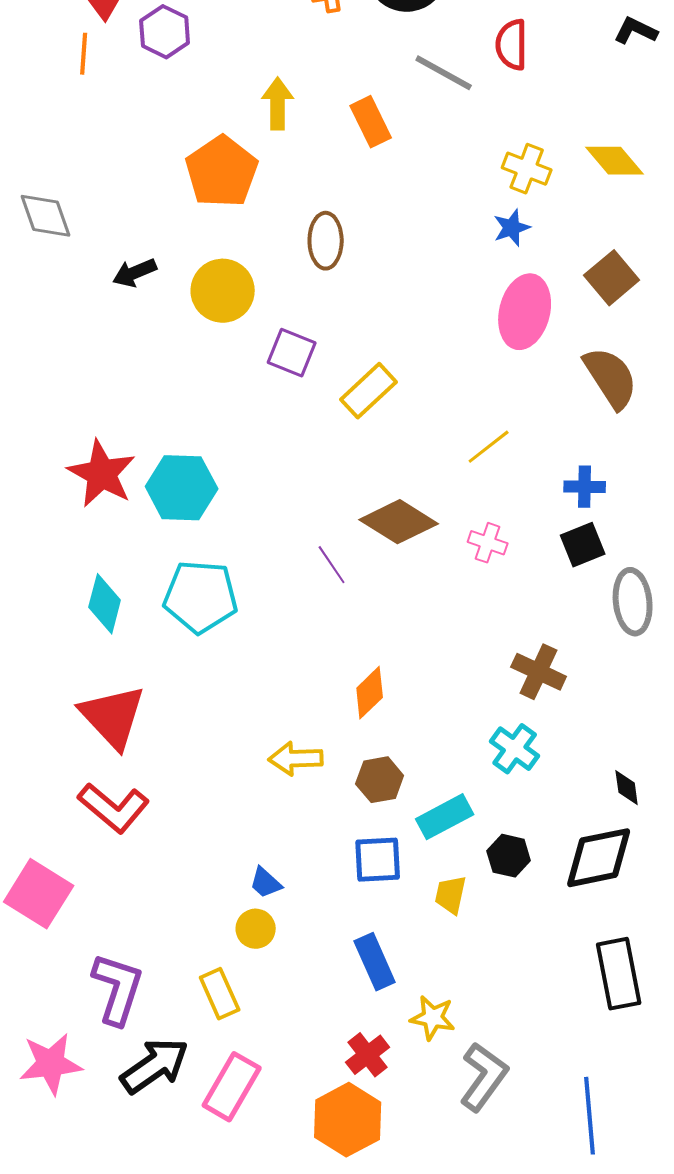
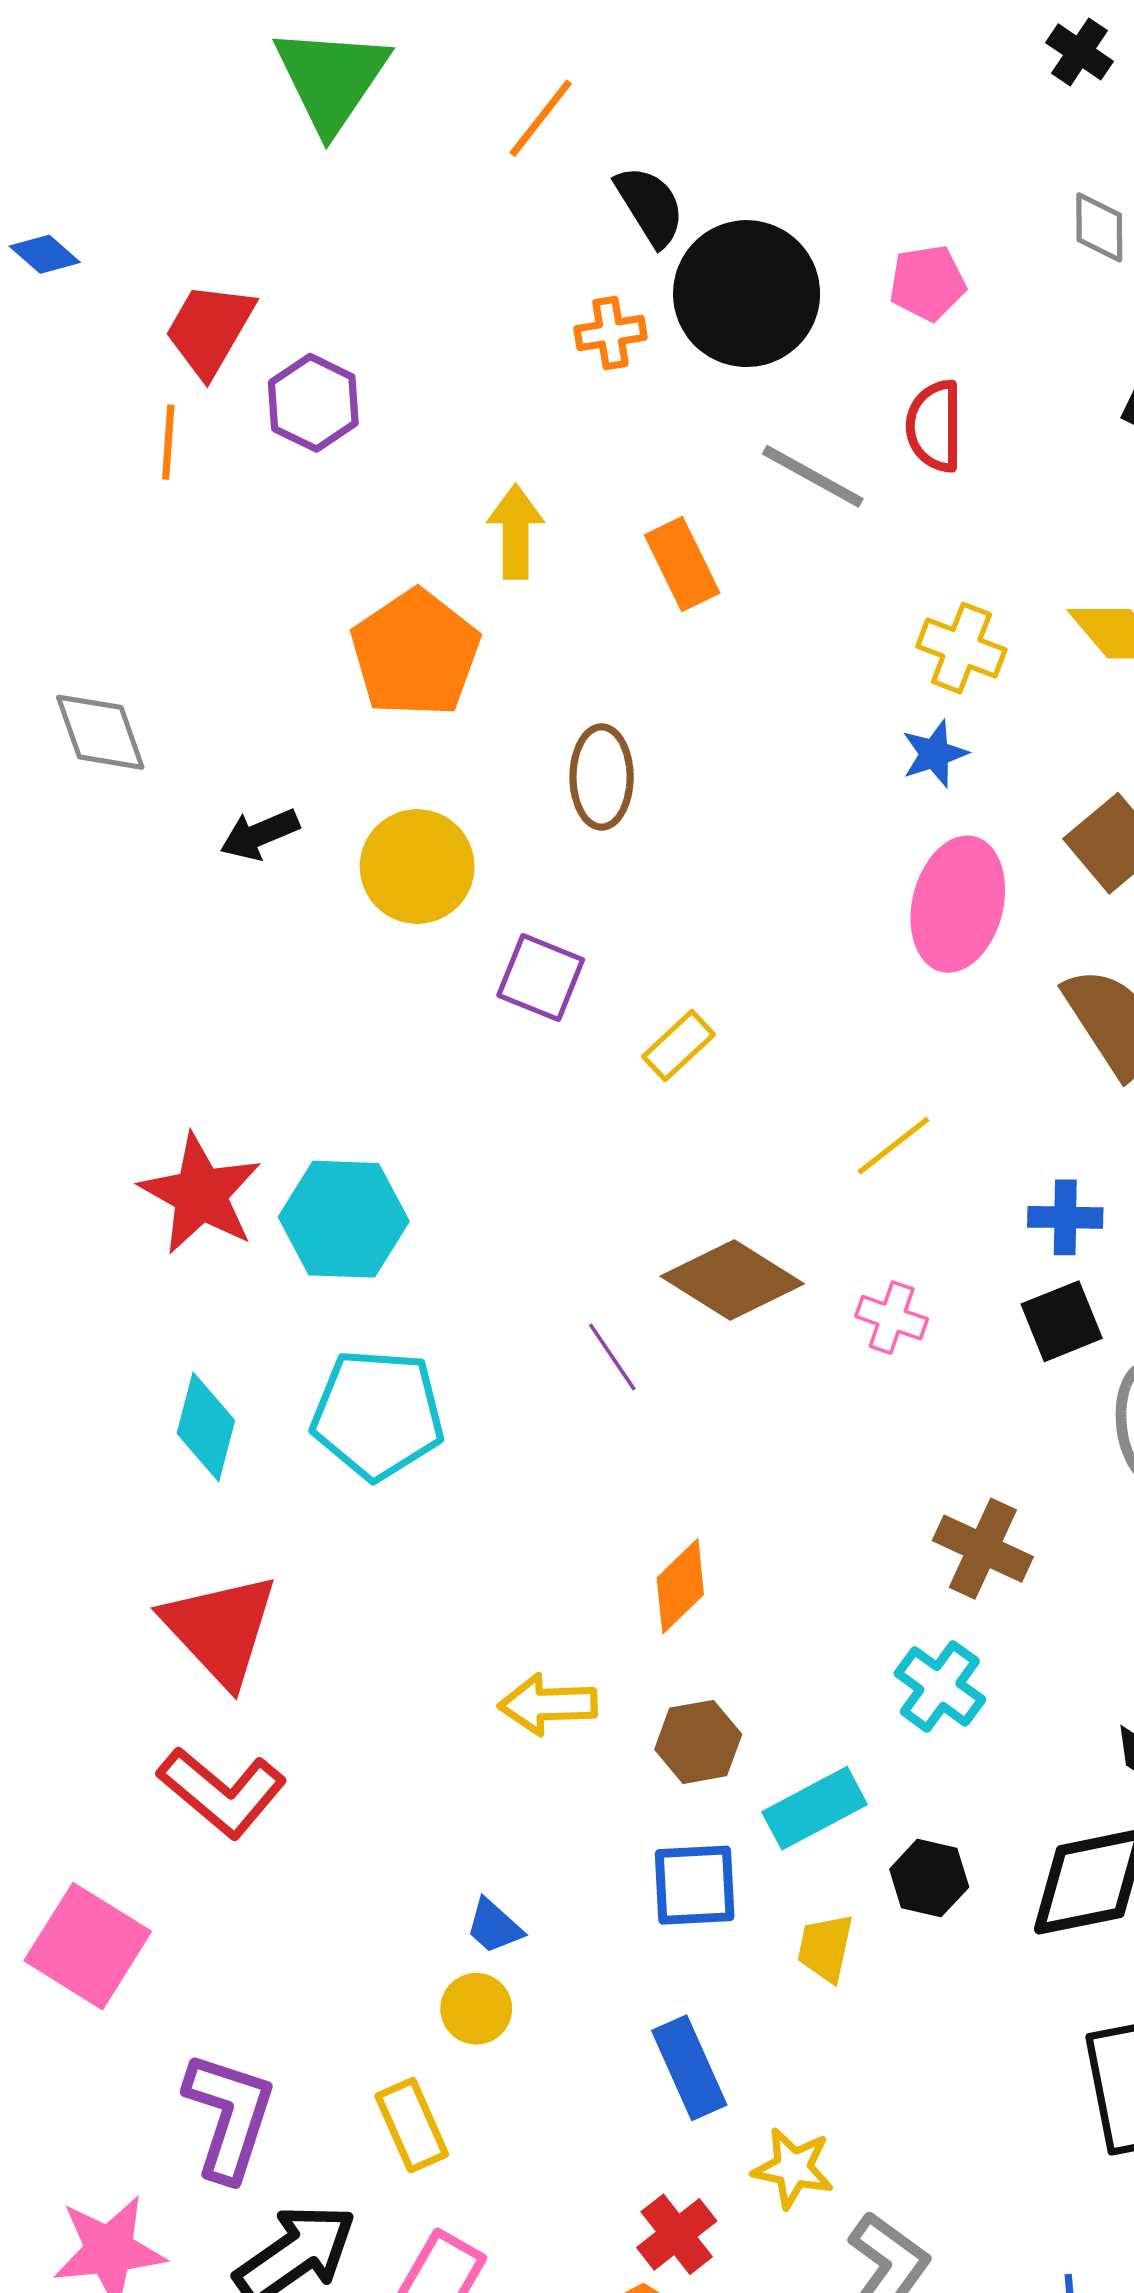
yellow rectangle: (369, 391) -> (679, 1046), size x0.7

